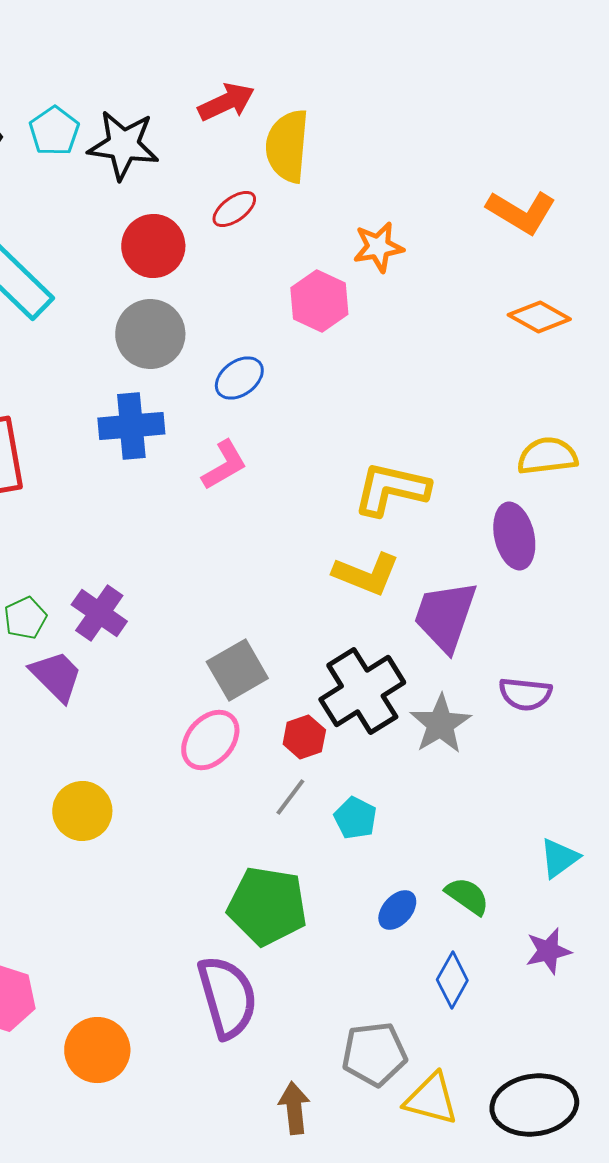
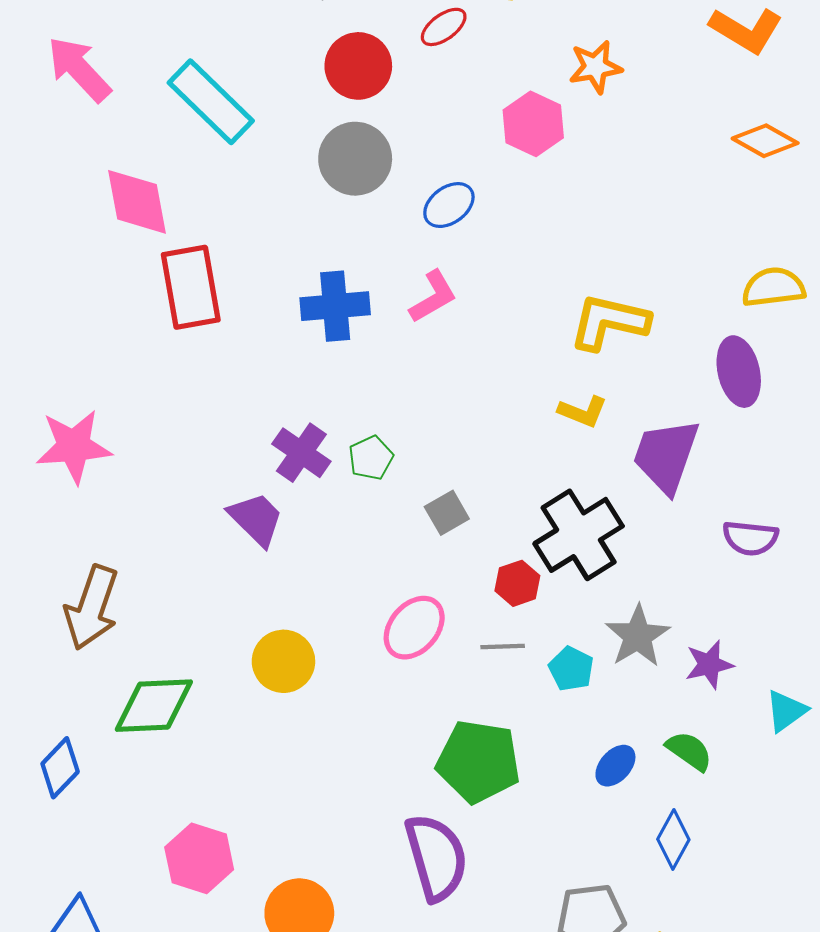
blue cross: (131, 426) -> (335, 306), moved
yellow L-shape: (366, 574) -> (583, 412), size x0.7
green pentagon: (25, 618) -> (371, 458), moved
gray square: (237, 670) -> (447, 513), size x0.7
gray star: (440, 724) -> (638, 636), moved
pink ellipse: (210, 740) -> (414, 628), moved
gray line: (290, 797) -> (503, 647), turned 51
purple star: (548, 951) -> (709, 664), moved

